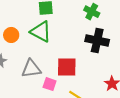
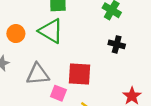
black cross: (97, 41) -> (117, 44), size x0.6

